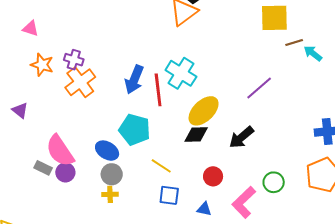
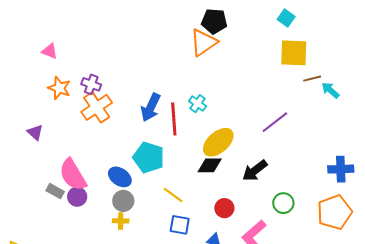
cyan cross: (181, 73) -> (198, 104), size x0.6
green circle: (274, 182) -> (283, 203), moved

